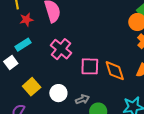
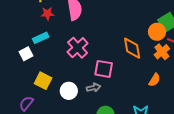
orange diamond: (115, 71) -> (132, 48), moved
yellow square: (32, 87) -> (43, 81), turned -30
gray arrow: (82, 99) -> (94, 88), moved

